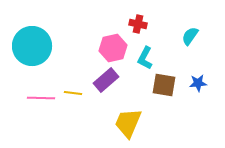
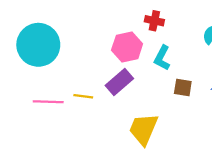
brown square: (164, 85) -> (183, 88), size x0.7

